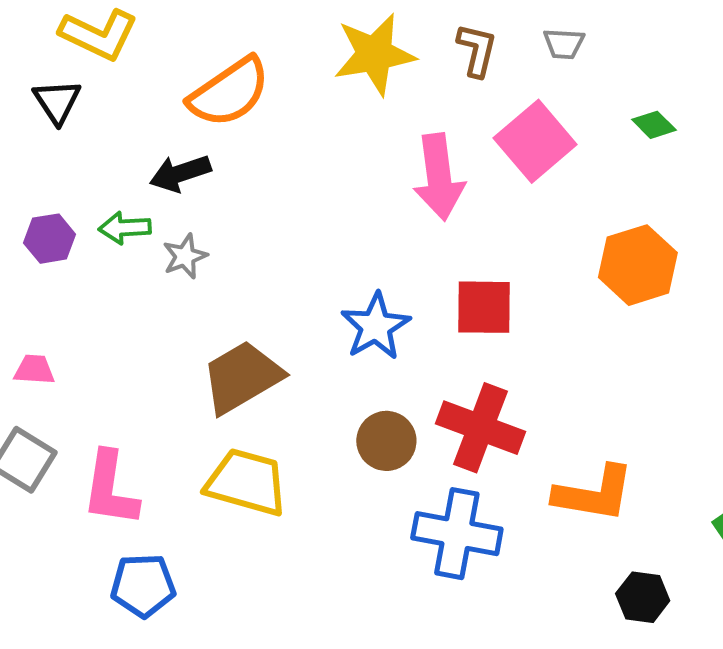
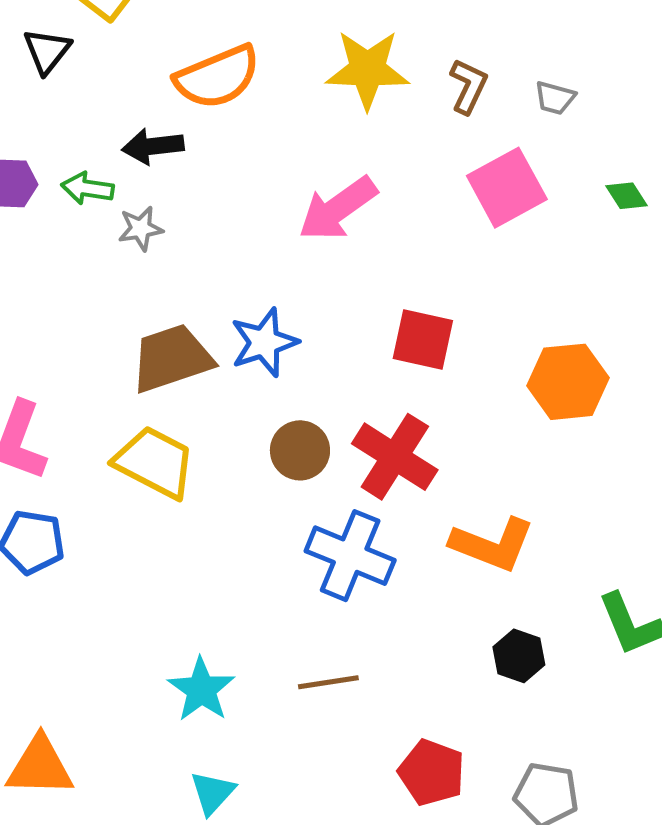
pink arrow: (439, 177) -> (338, 209), moved, turned 50
orange hexagon: (638, 265) -> (568, 382), moved
blue star: (376, 326) -> (264, 342), moved

